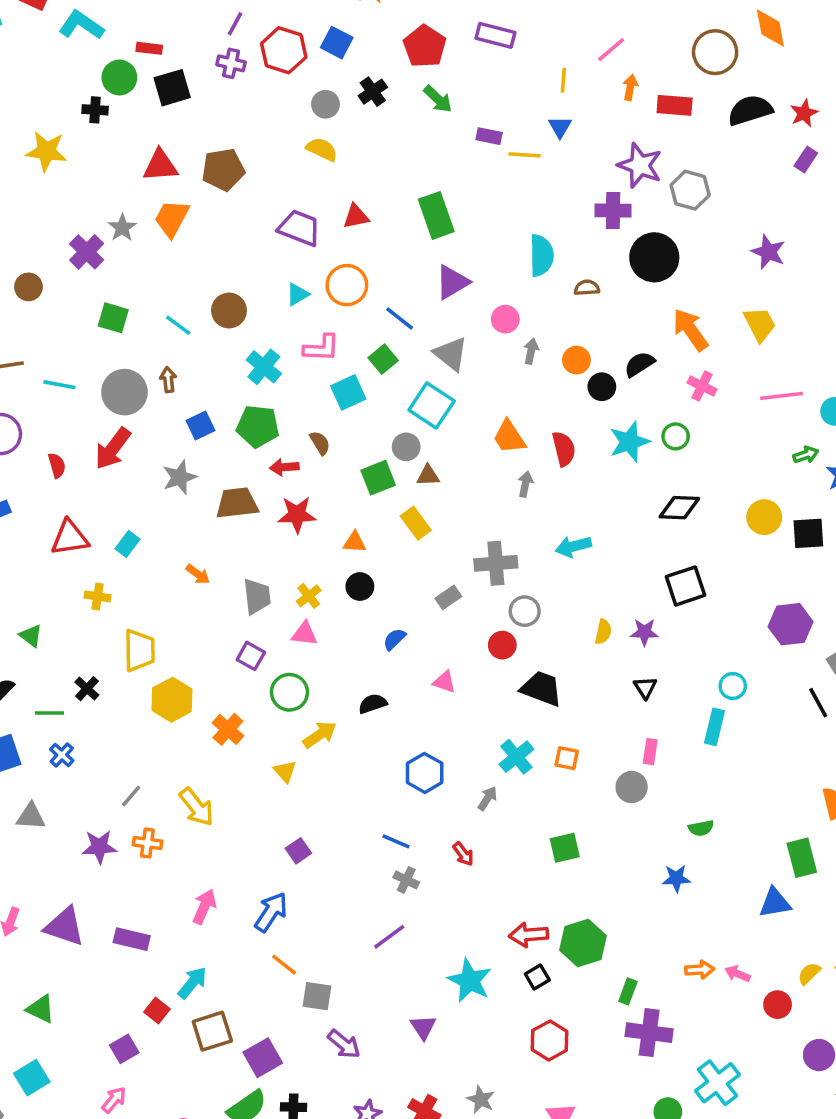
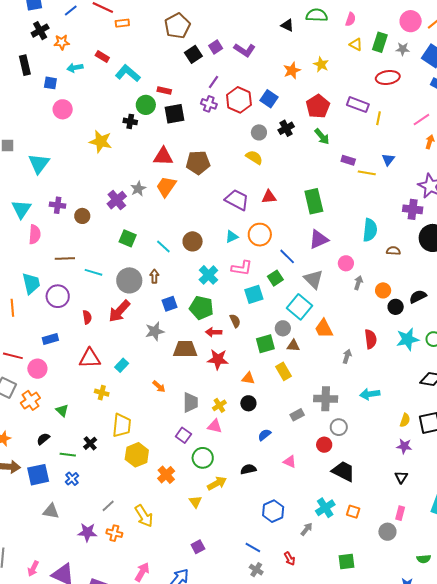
yellow line: (563, 80) -> (378, 118), moved
orange trapezoid: (509, 437) -> (324, 329), moved
yellow semicircle: (603, 632) -> (405, 420), moved

